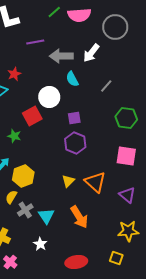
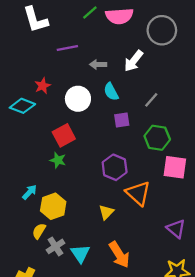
gray arrow: (61, 56) -> (98, 64), size x0.6
white circle: (49, 97) -> (78, 99), moved
purple square: (74, 118) -> (122, 120), moved
green hexagon: (126, 118) -> (157, 138), moved
green star: (14, 136) -> (58, 160), moved
pink square: (126, 156) -> (175, 167), moved
orange triangle: (95, 182) -> (138, 193), moved

